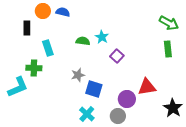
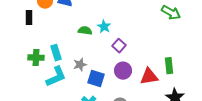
cyan rectangle: (48, 48) -> (56, 53), moved
green rectangle: (168, 49) -> (169, 66), moved
cyan L-shape: (18, 87) -> (56, 77), moved
purple circle: (127, 99) -> (123, 71), moved

